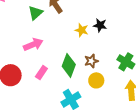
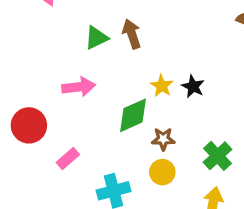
green diamond: (69, 65) -> (133, 115), moved, turned 30
pink rectangle: (41, 73) -> (68, 159), moved

